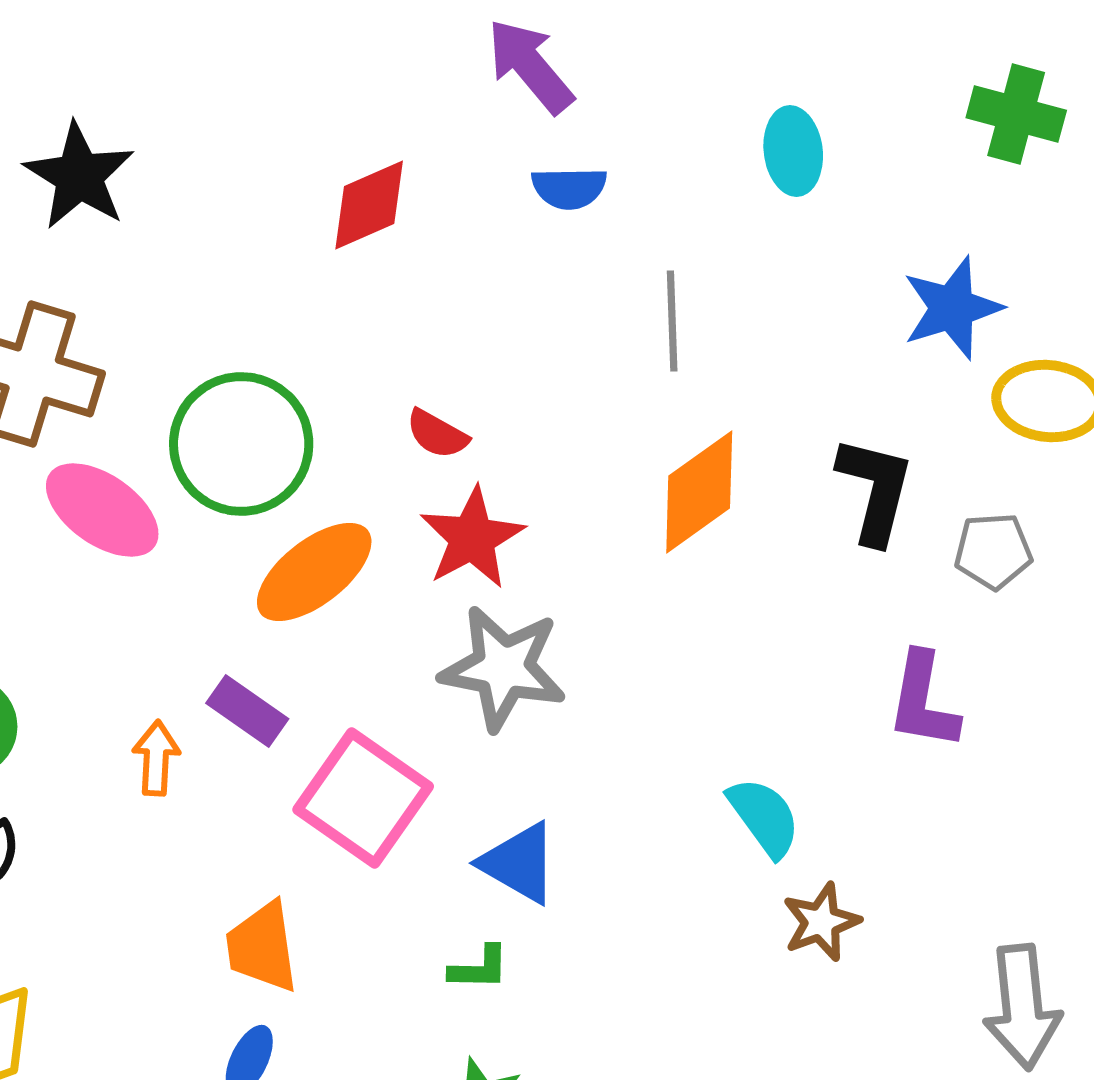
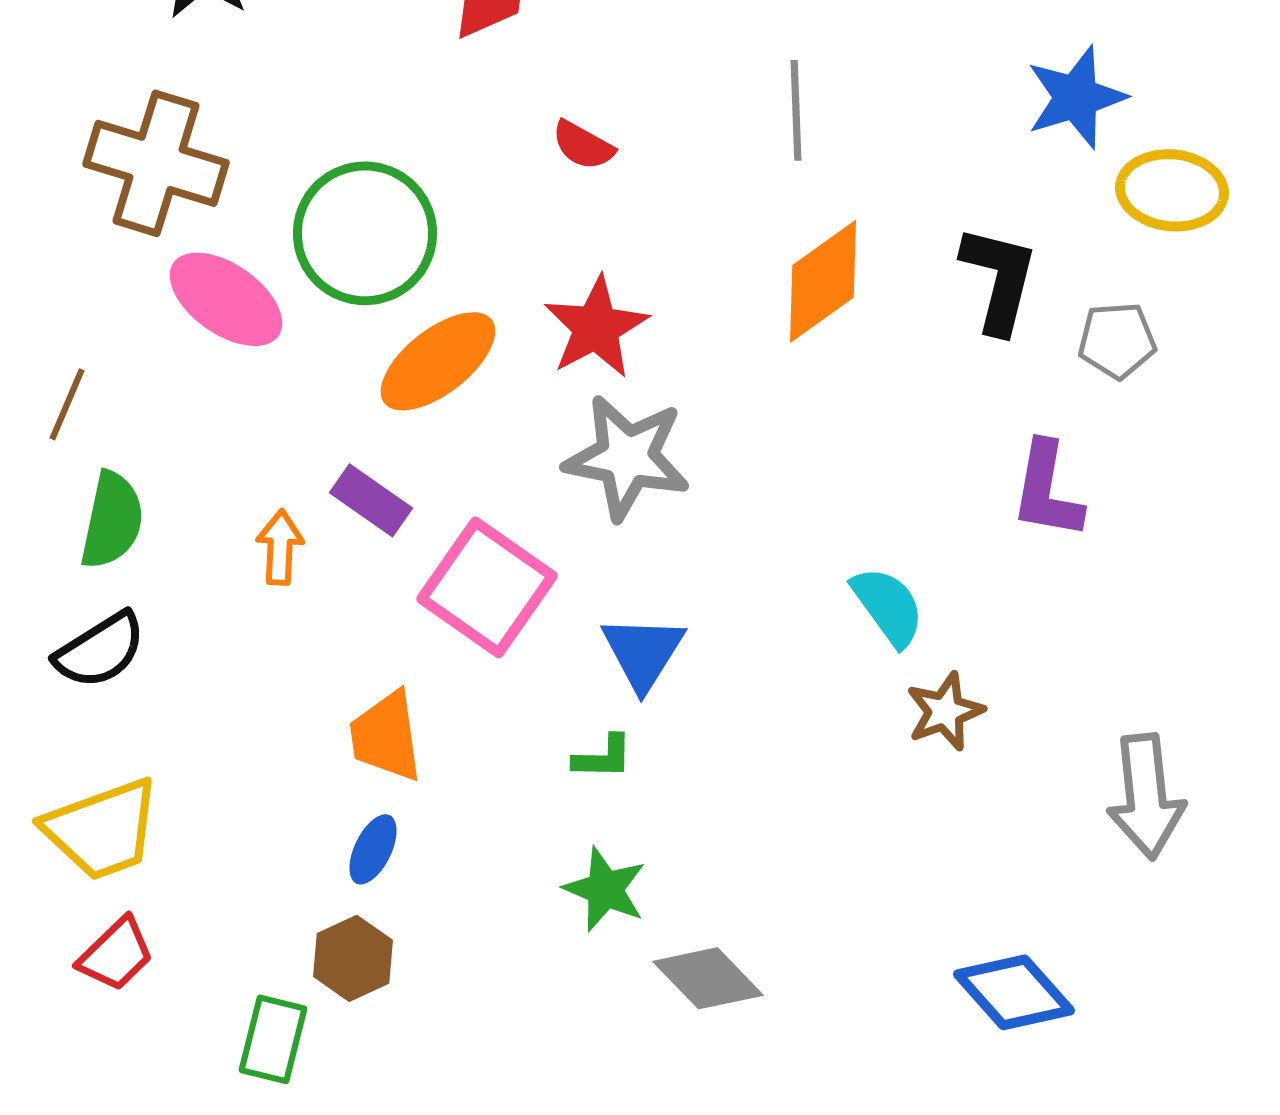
red semicircle: (437, 434) -> (583, 145), moved
blue triangle: (519, 863) -> (643, 652), turned 32

